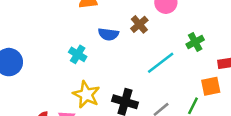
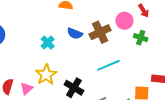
brown cross: (139, 24) -> (100, 32), size x1.5
green cross: (195, 42) -> (141, 38), moved, turned 32

